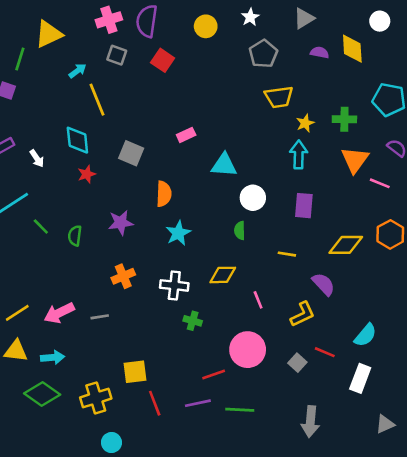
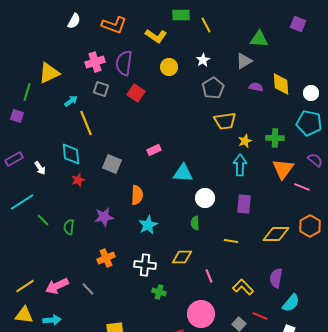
white circle: (380, 21) -> (311, 93), moved
purple semicircle: (324, 284) -> (276, 278), moved, turned -126
yellow L-shape: (303, 314) -> (243, 287), turned -110
gray line: (100, 317) -> (88, 289), turned 56

